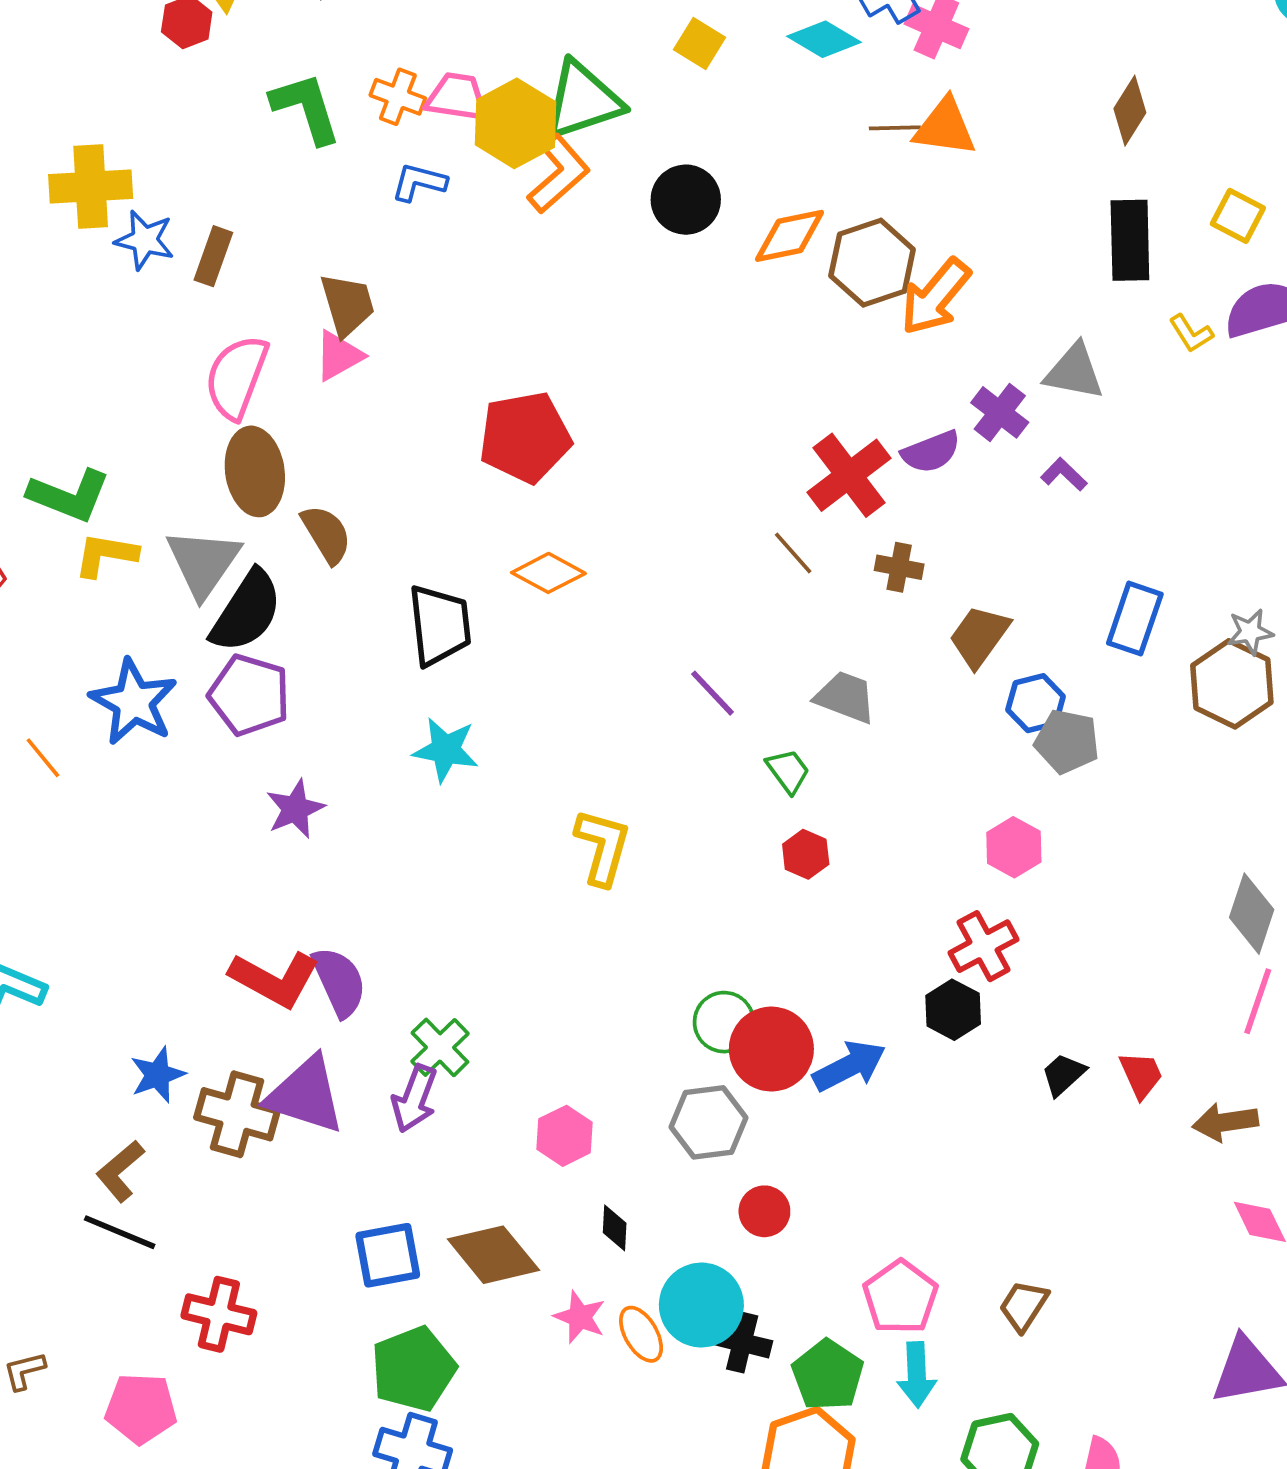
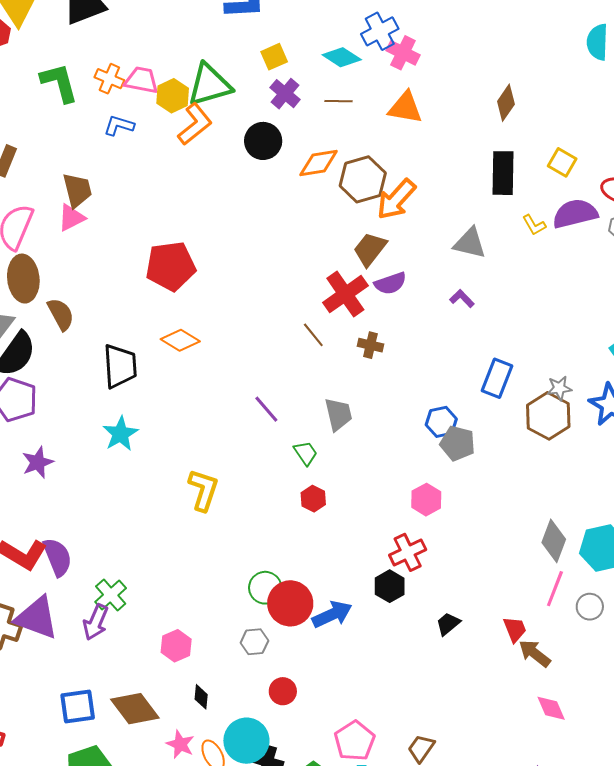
yellow square: (699, 44) -> (274, 57), turned 32
yellow hexagon: (516, 123) -> (173, 96), size x0.7
brown line: (895, 128) -> (338, 101), moved
purple cross: (1000, 412) -> (285, 94), moved
brown trapezoid: (979, 636) -> (370, 249), moved
gray trapezoid: (845, 697) -> (338, 414), turned 54
cyan star: (446, 750) -> (120, 434), turned 30
red trapezoid: (1141, 1075) -> (515, 629), moved
gray hexagon: (708, 1122) -> (254, 642), size x0.7
brown arrow: (1225, 1122) -> (535, 653), turned 44

